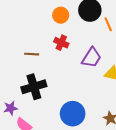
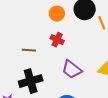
purple trapezoid: (91, 58) -> (72, 69), moved, turned 95

